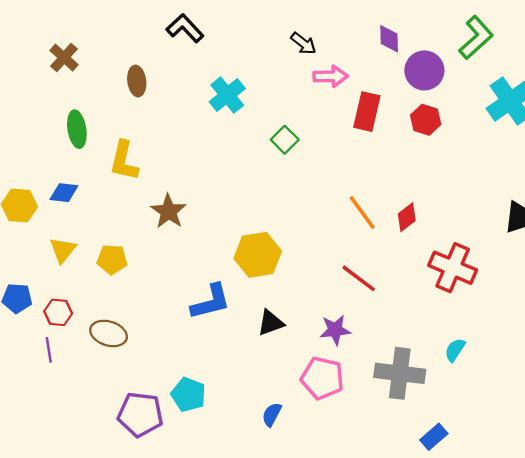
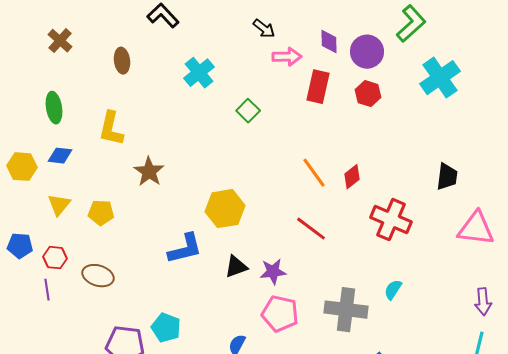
purple diamond: (389, 39) -> (329, 42), moved
green ellipse: (77, 129) -> (54, 108), moved
purple star: (335, 330) -> (273, 272), moved

